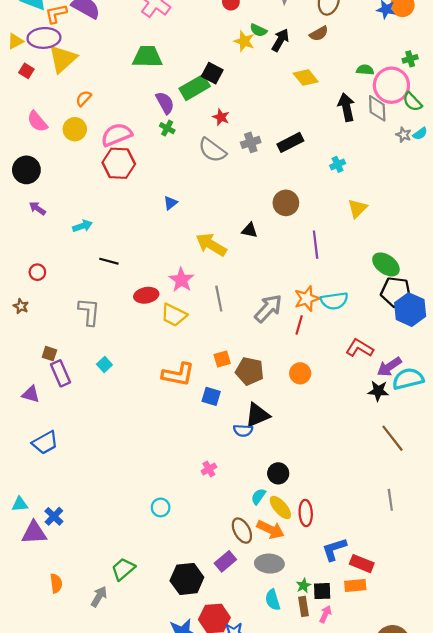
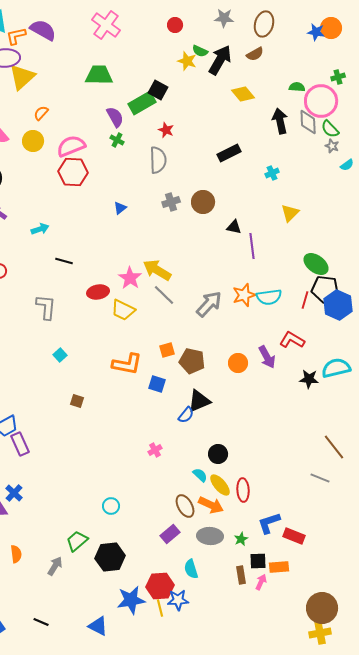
black arrow: (280, 40) -> (220, 60), size x1.4
green semicircle: (412, 102) -> (330, 129), moved
cyan semicircle: (420, 134) -> (347, 165), moved
gray cross: (251, 142) -> (171, 202), moved
gray semicircle: (212, 150) -> (158, 160), turned -128
brown circle: (286, 203) -> (203, 202), moved
black triangle: (250, 230) -> (234, 227), moved
yellow arrow: (211, 245) -> (157, 270), moved
gray line: (219, 299) -> (164, 295), turned -35
red line: (299, 325) -> (305, 300), moved
brown square: (49, 354) -> (77, 401), moved
purple arrow: (389, 367) -> (267, 357), moved, turned -85
purple rectangle: (60, 373) -> (20, 444), moved
blue semicircle: (243, 430) -> (186, 415), turned -54
brown line: (393, 438) -> (334, 447), moved
cyan semicircle: (258, 496) -> (200, 475), turned 98
gray line: (390, 500) -> (320, 478), turned -60
cyan circle: (161, 507) -> (111, 506), moved
black hexagon: (187, 579) -> (110, 557), moved
green star: (303, 586) -> (241, 539), moved
orange rectangle: (355, 586) -> (279, 567), moved
cyan semicircle: (273, 600) -> (191, 569), moved

